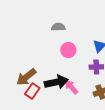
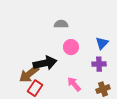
black arrow: (56, 82) -> (45, 63), moved

